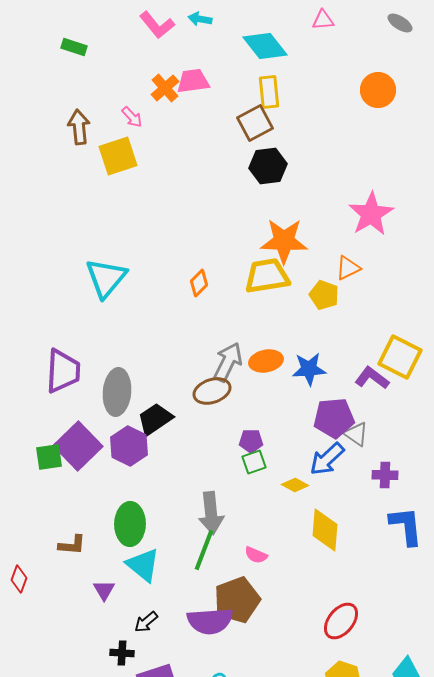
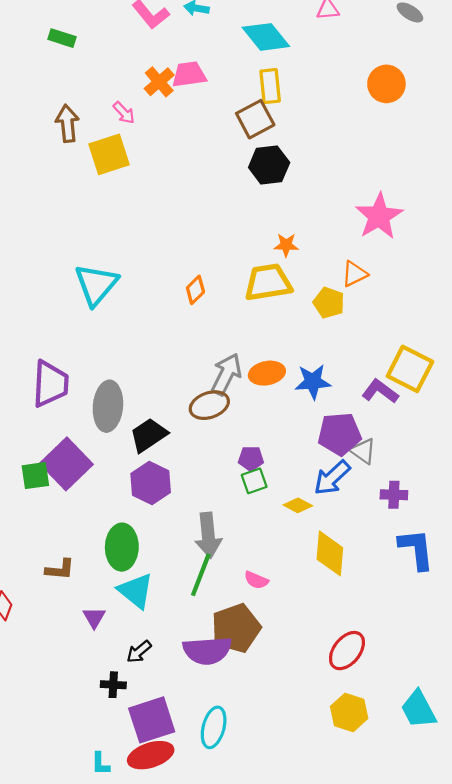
orange star: (284, 241) -> (286, 245), size x0.5
purple hexagon: (129, 446) -> (151, 483), moved

